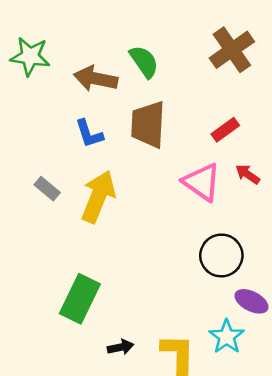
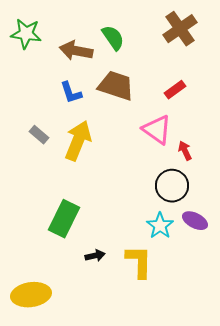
brown trapezoid: (148, 124) -> (116, 86), turned 105
red arrow: (248, 174) -> (185, 151), moved, turned 30
cyan star: (227, 337) -> (160, 226), moved

